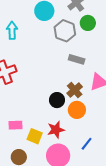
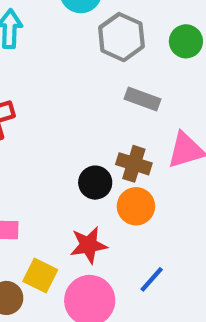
green circle: (88, 23) -> (186, 41), moved
brown cross: (75, 90) -> (134, 164), turned -35
yellow square: (35, 136) -> (40, 275), moved

